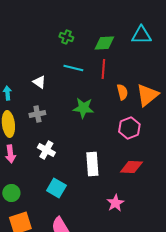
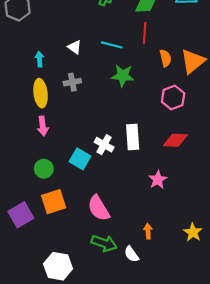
cyan line: (73, 68) -> (112, 45), moved
white cross: (46, 150) -> (104, 145), moved
cyan square: (56, 188) -> (80, 159), moved

